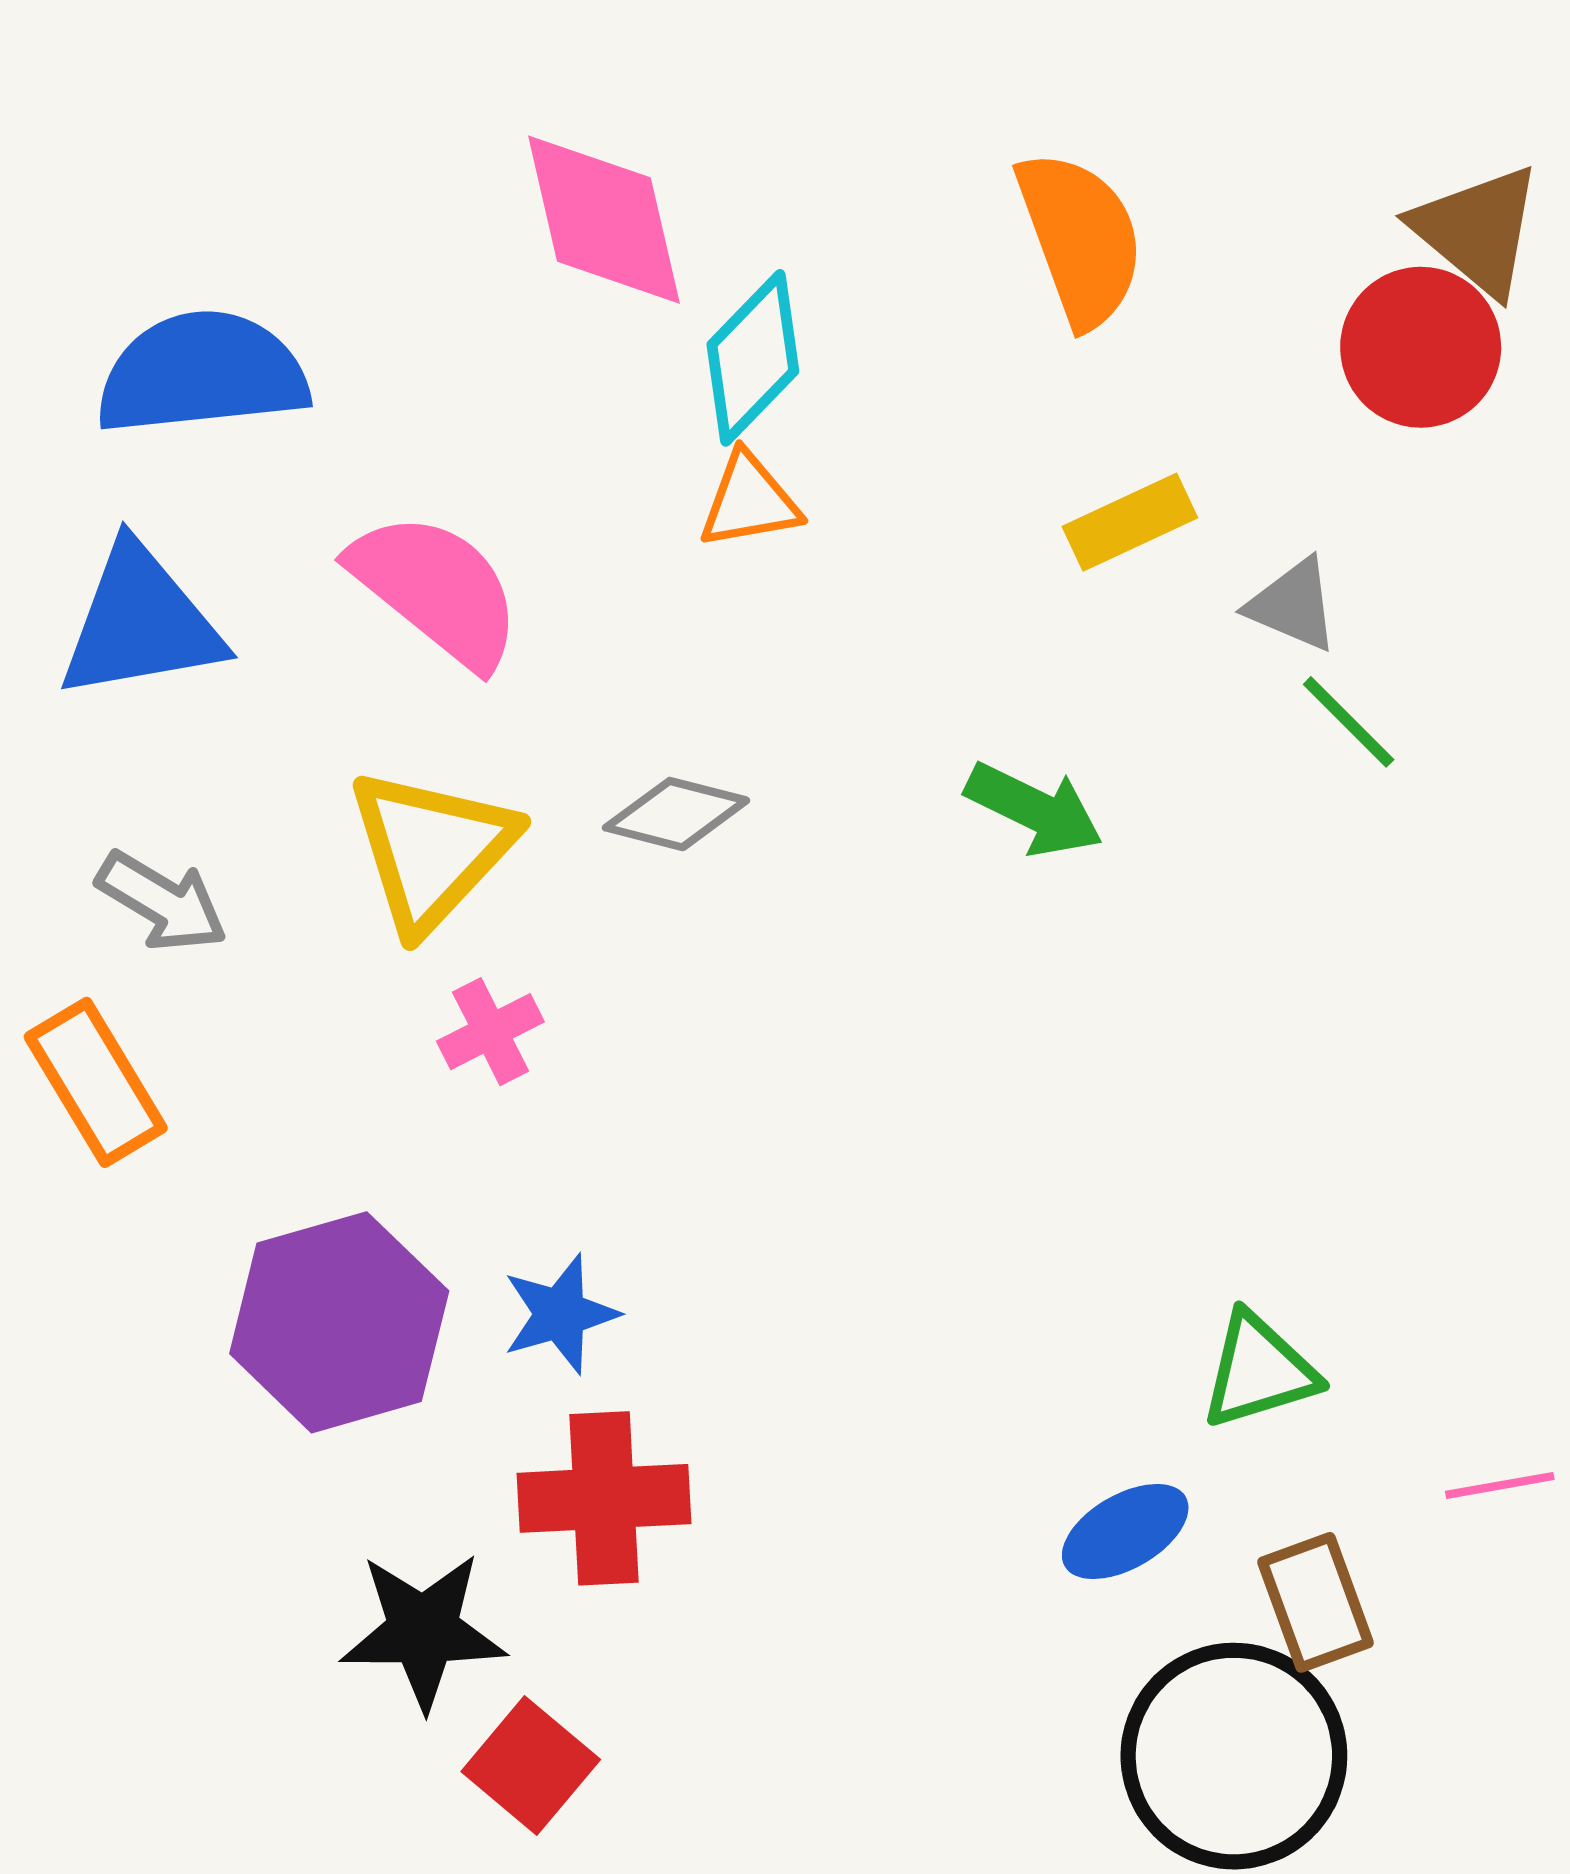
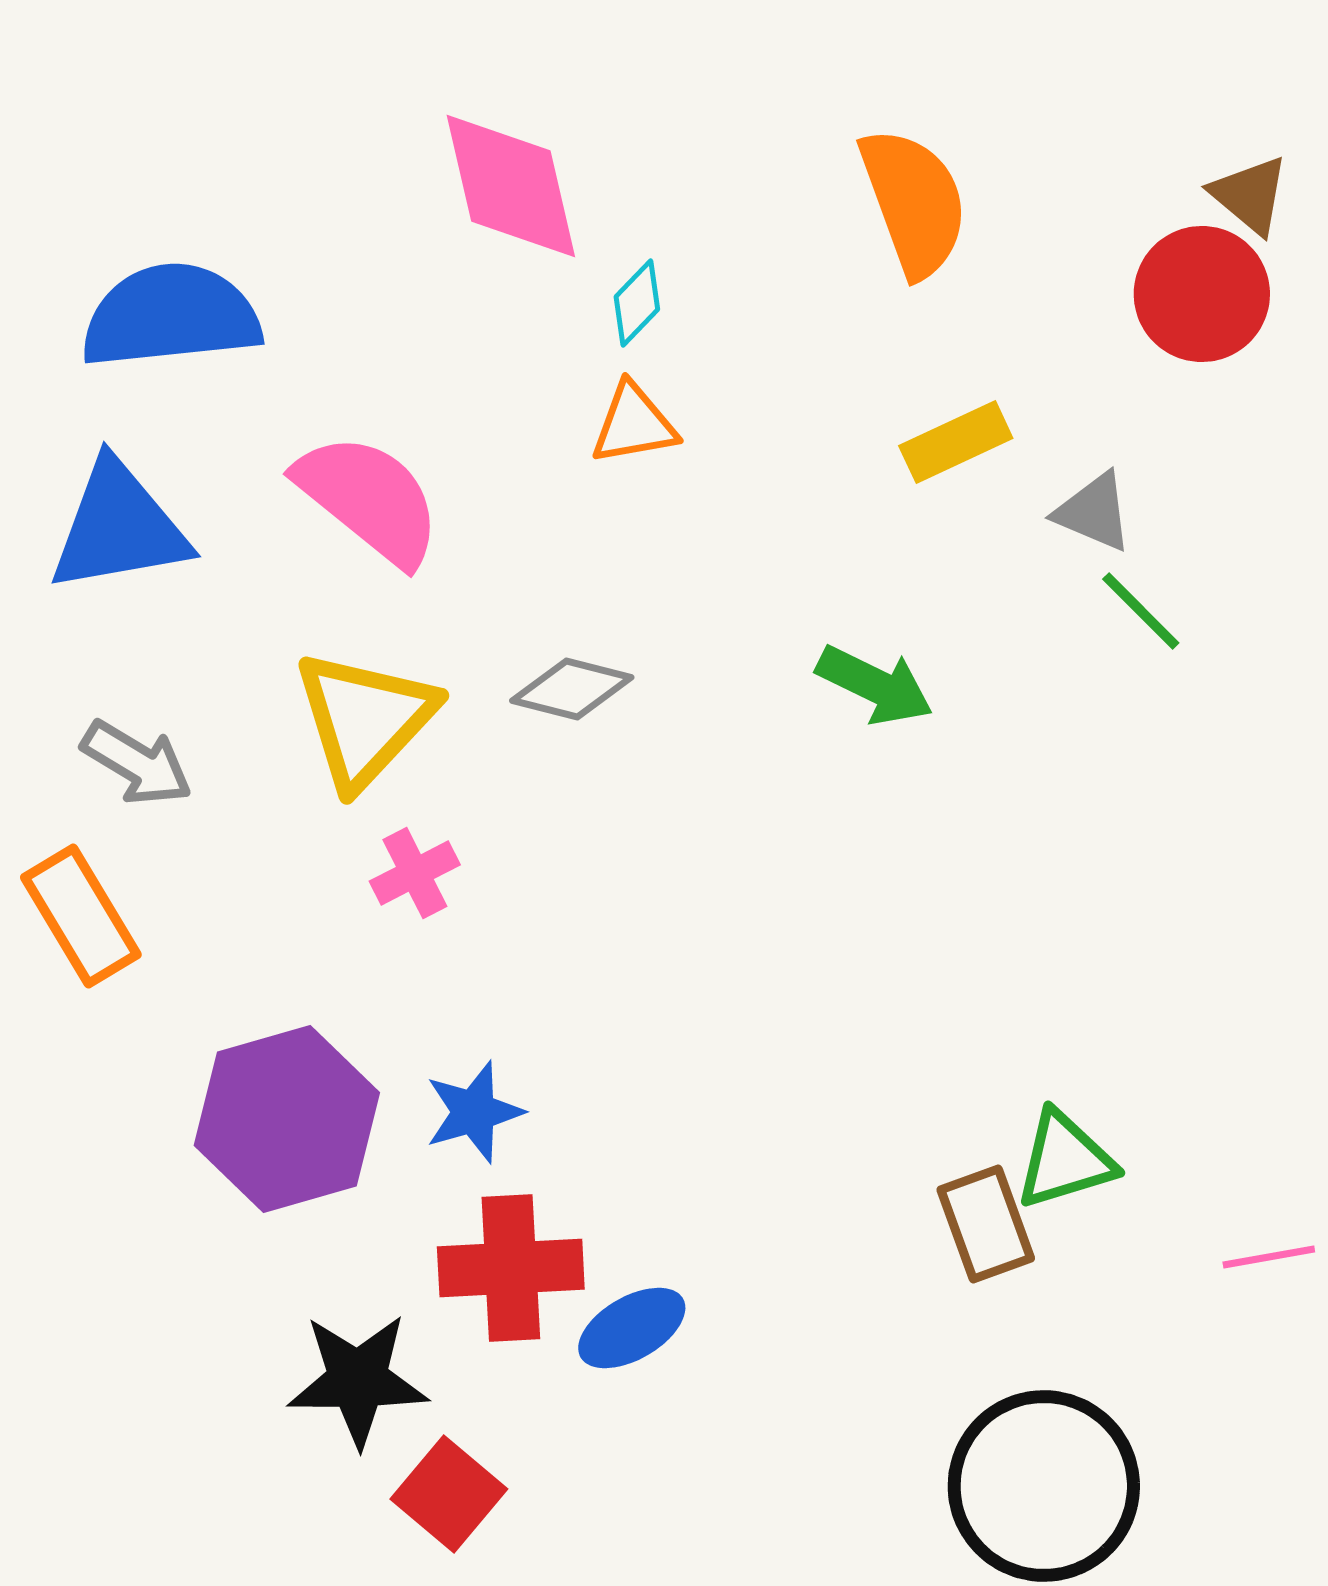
brown triangle: (1477, 230) -> (1250, 195), size x0.7
cyan diamond: (753, 358) -> (637, 303), size x0.6
blue ellipse: (1125, 1531) -> (632, 1328), moved
brown rectangle: (1315, 1602) -> (986, 1224), moved

